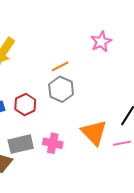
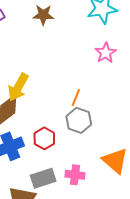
pink star: (101, 42) -> (106, 53), moved
orange line: (60, 66) -> (76, 98), turned -36

